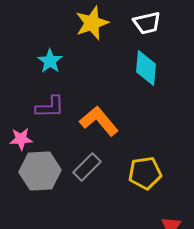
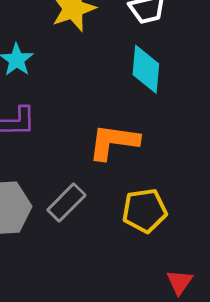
orange L-shape: (99, 121) -> (114, 142), moved, turned -42

